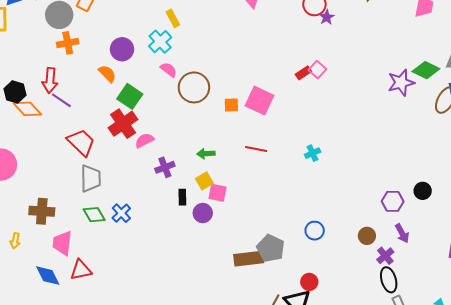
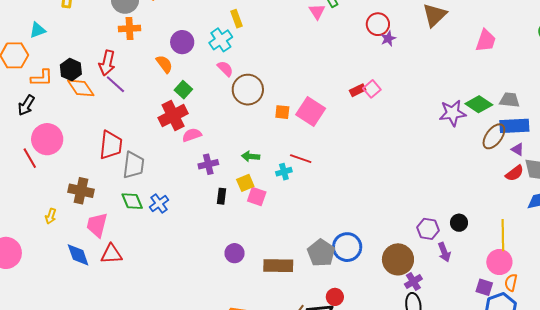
green square: (130, 96) -> (183, 90), size x0.7
red trapezoid: (81, 142) -> (111, 145), moved, turned 44
cyan cross: (313, 153) -> (284, 172), moved
purple circle: (203, 213) -> (235, 253), moved
blue circle: (315, 231) -> (347, 247), size x1.5
purple arrow: (402, 233) -> (444, 252), moved
brown circle: (367, 236) -> (398, 259), size x1.8
gray pentagon: (271, 248) -> (321, 253), moved

